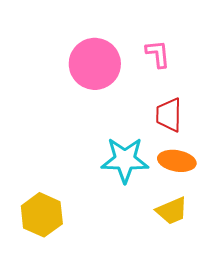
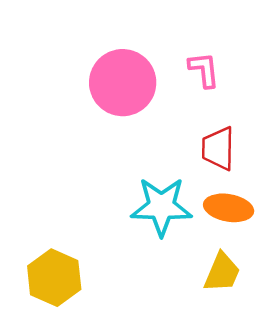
yellow trapezoid: (172, 211) -> (222, 272), turned -44

